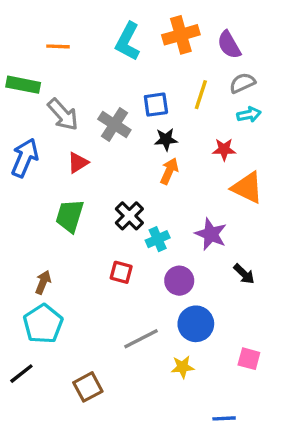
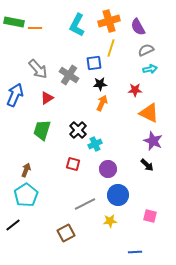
green rectangle: (23, 85) -> (14, 22), moved
yellow line: (201, 95) -> (111, 48), moved
purple star: (211, 234) -> (153, 141), moved
brown square: (88, 387) -> (66, 233), moved

